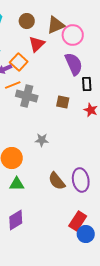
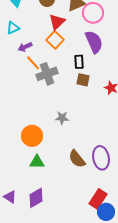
orange square: (19, 62) -> (55, 40), moved
black rectangle: (87, 84) -> (79, 62), moved
orange line: (13, 85) -> (33, 63), turned 70
gray cross: (27, 96) -> (47, 74), turned -35

